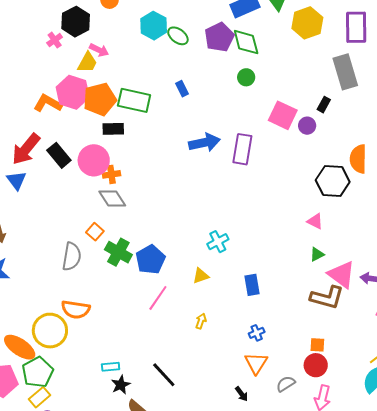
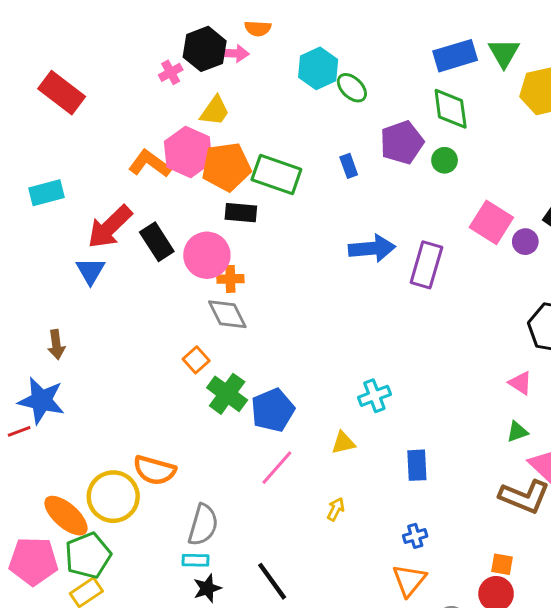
purple pentagon: (219, 37) -> (402, 142), moved
pink arrow: (99, 50) -> (234, 53), moved, turned -30
gray semicircle: (72, 257) -> (203, 525), moved

